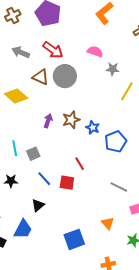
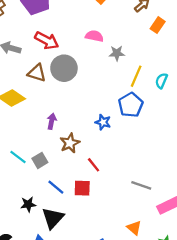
brown star: (71, 120) -> (70, 143), moved
blue pentagon: (116, 142) -> (131, 105), moved
cyan line: (15, 148) -> (18, 157), turned -35
black star: (11, 181) -> (28, 204), moved
black triangle: (38, 205) -> (53, 218), size x1.5

